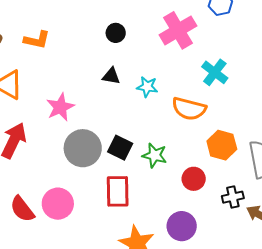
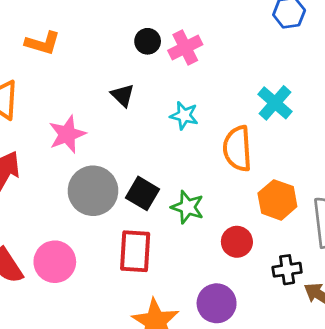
pink cross: (178, 30) -> (185, 48), moved, size x0.7
black triangle: (111, 76) -> (123, 95), moved, turned 30
orange semicircle: (189, 109) -> (237, 149), turned 68

